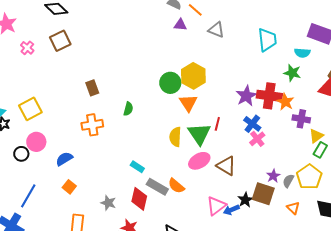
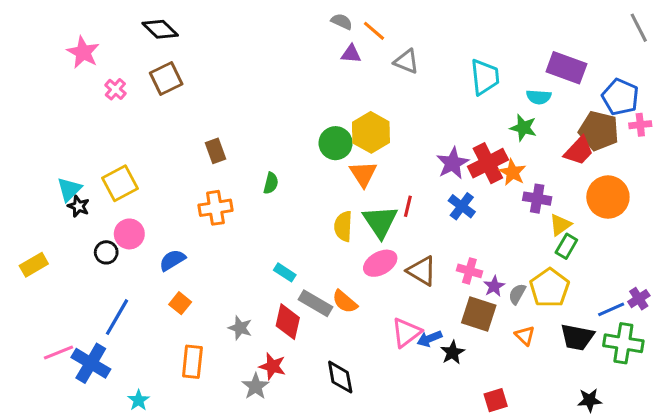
red cross: (269, 96) -> (488, 163), turned -35
pink cross: (257, 139) -> (469, 271), moved, turned -35
black star: (245, 200) -> (453, 352), moved

